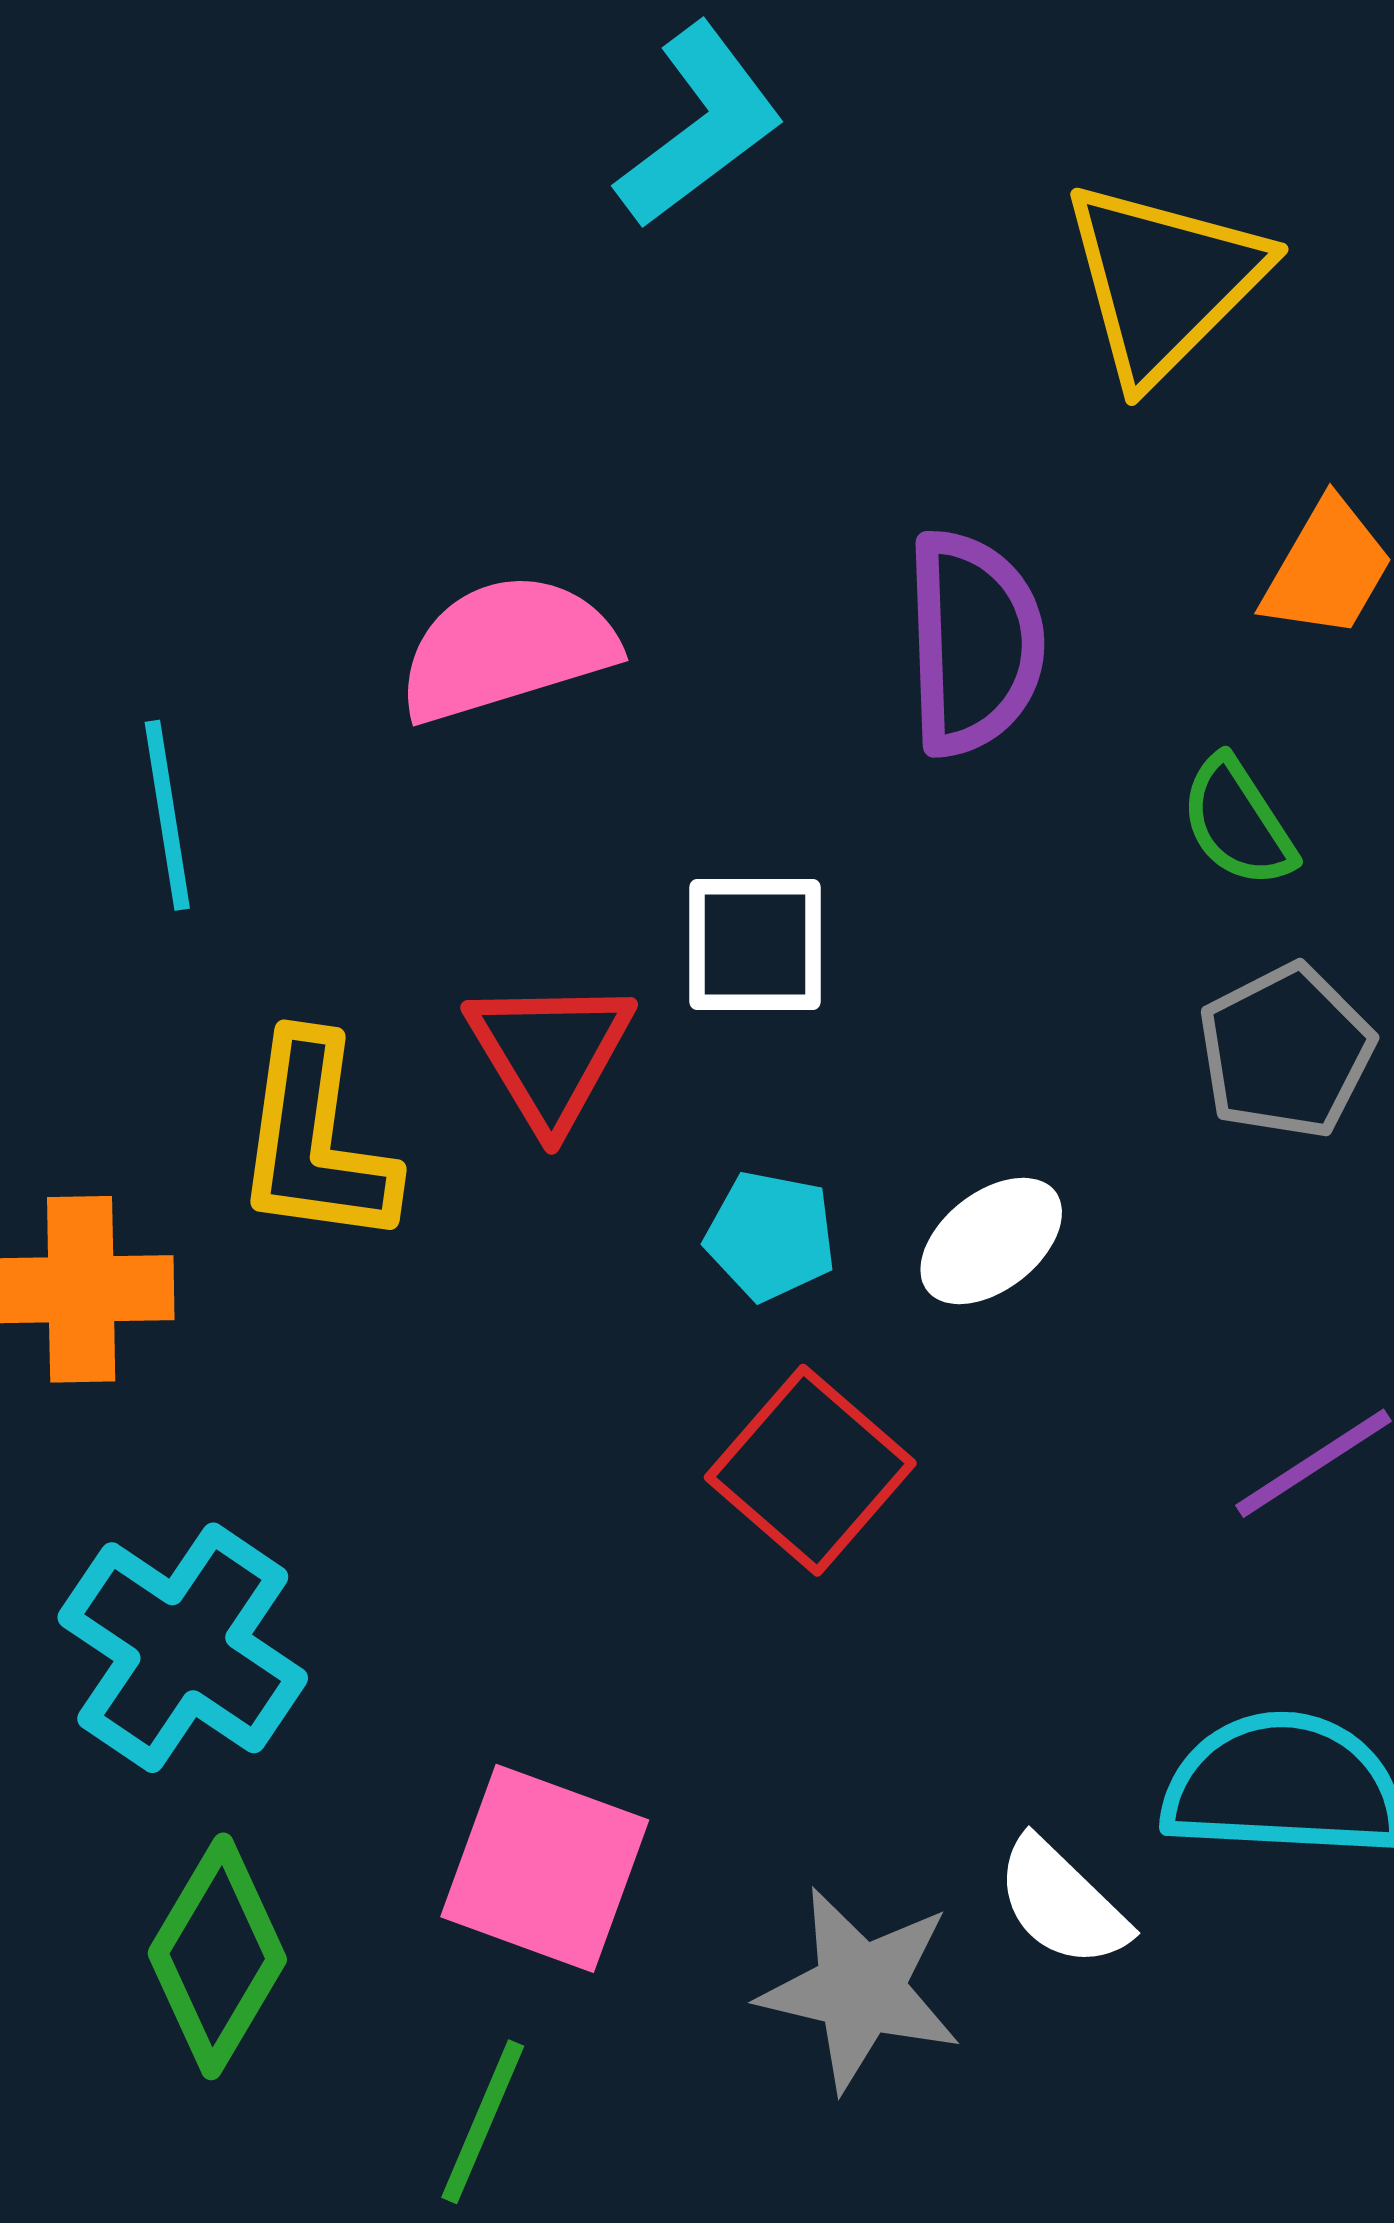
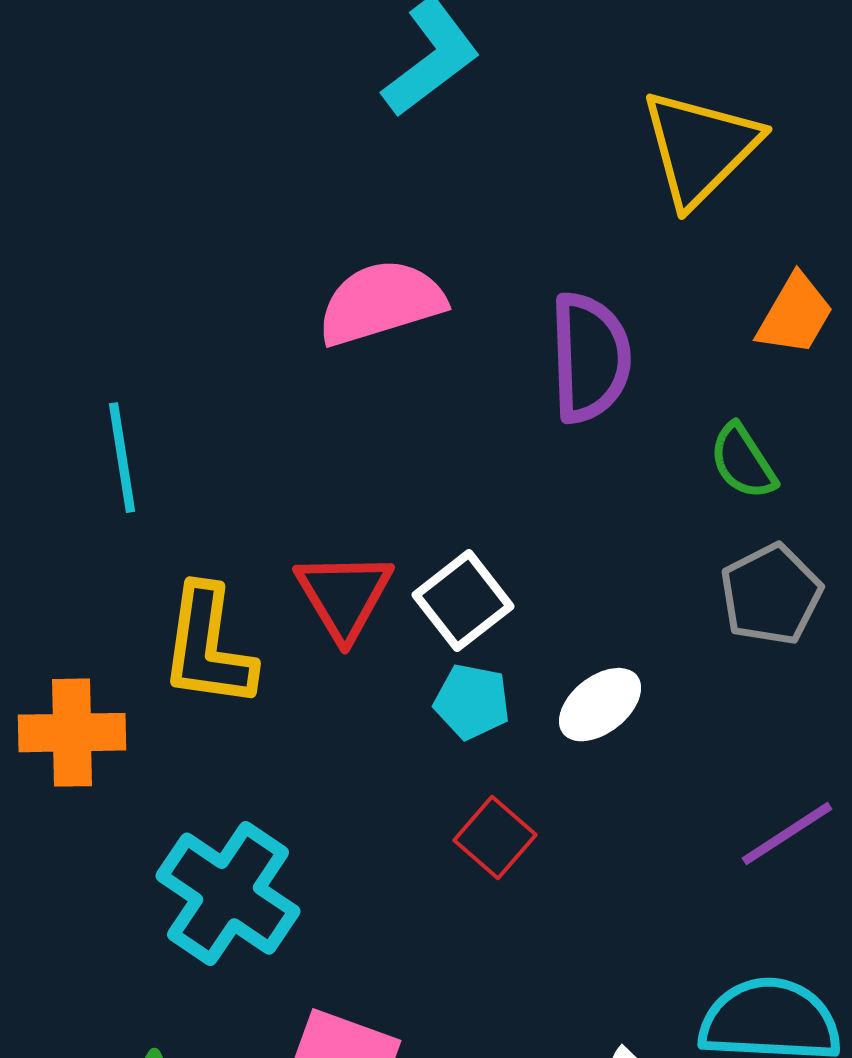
pink semicircle: (507, 648) -> (381, 303), moved
white square: (755, 945) -> (463, 601), moved, turned -38
red square: (810, 1470) -> (495, 838), size x0.7
cyan cross: (183, 1648) -> (228, 894), moved

